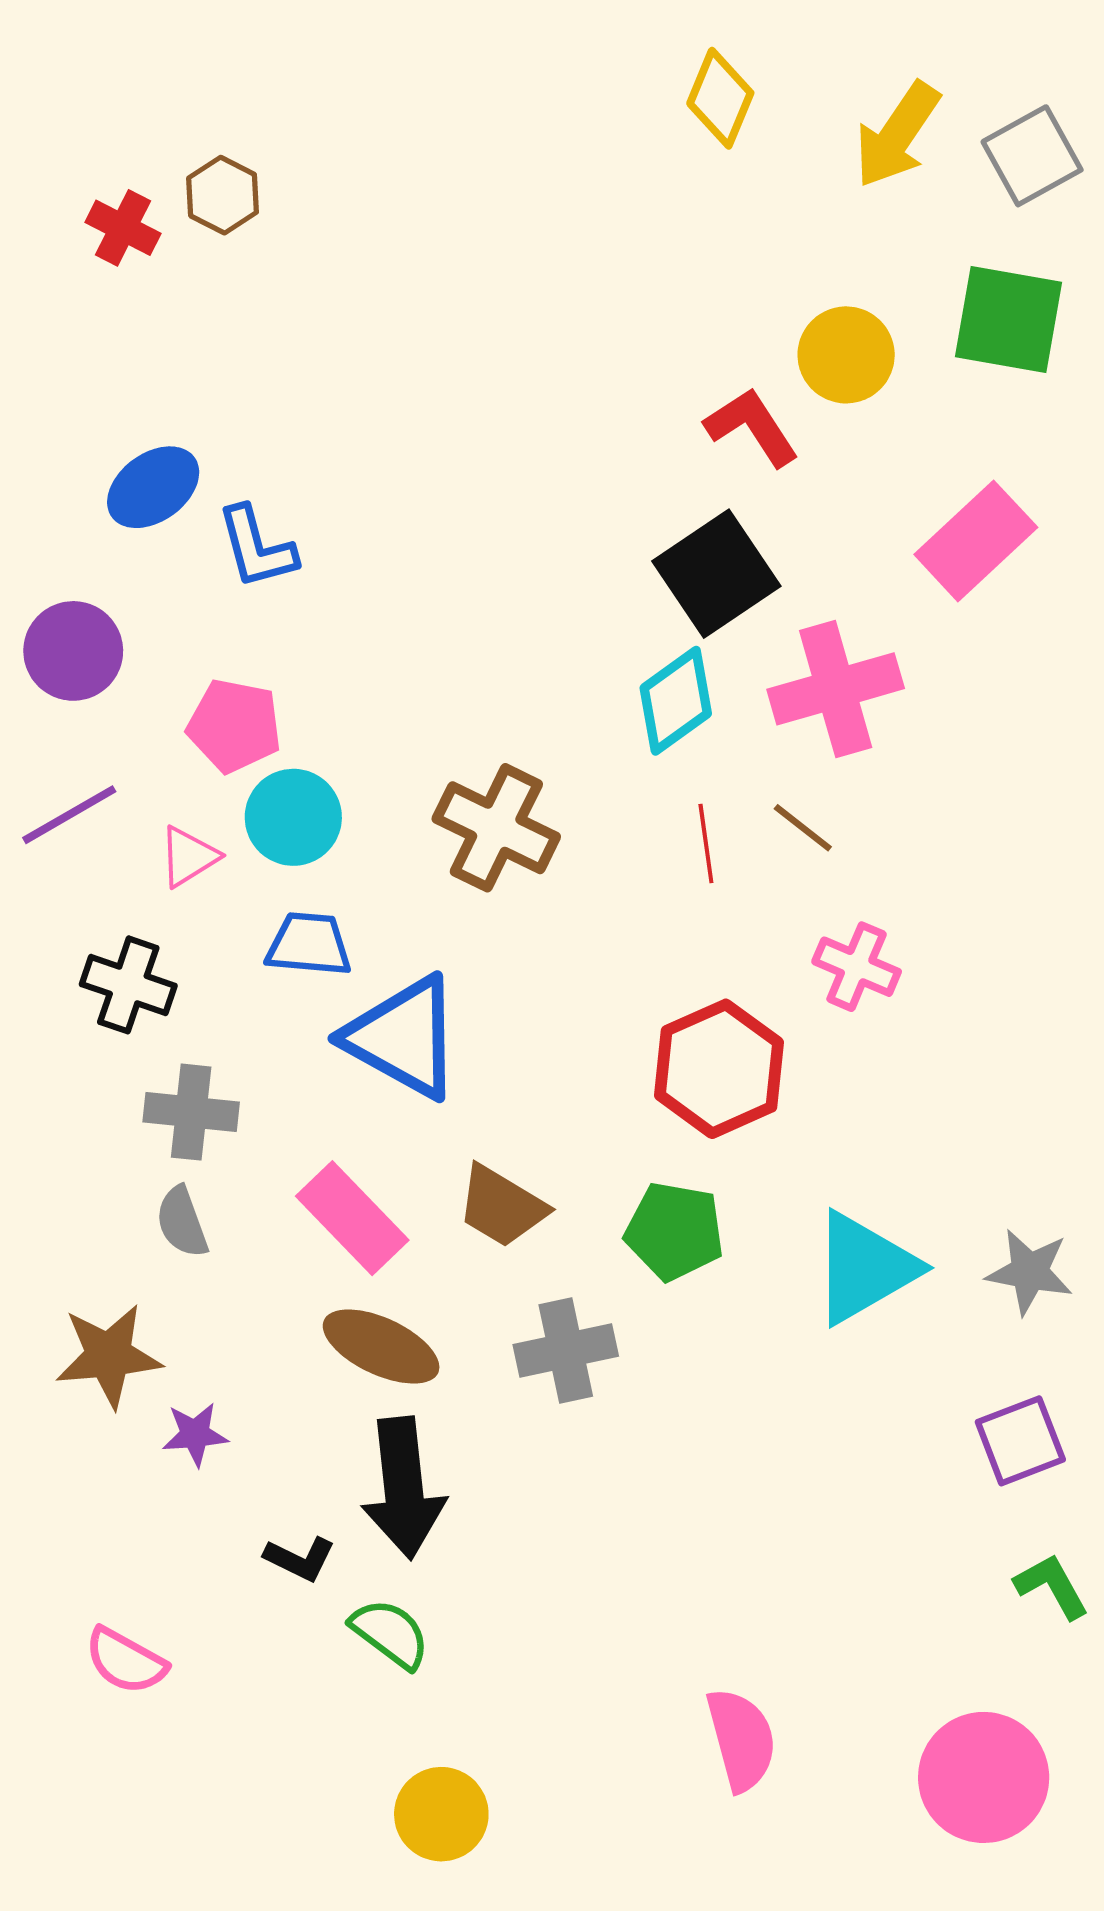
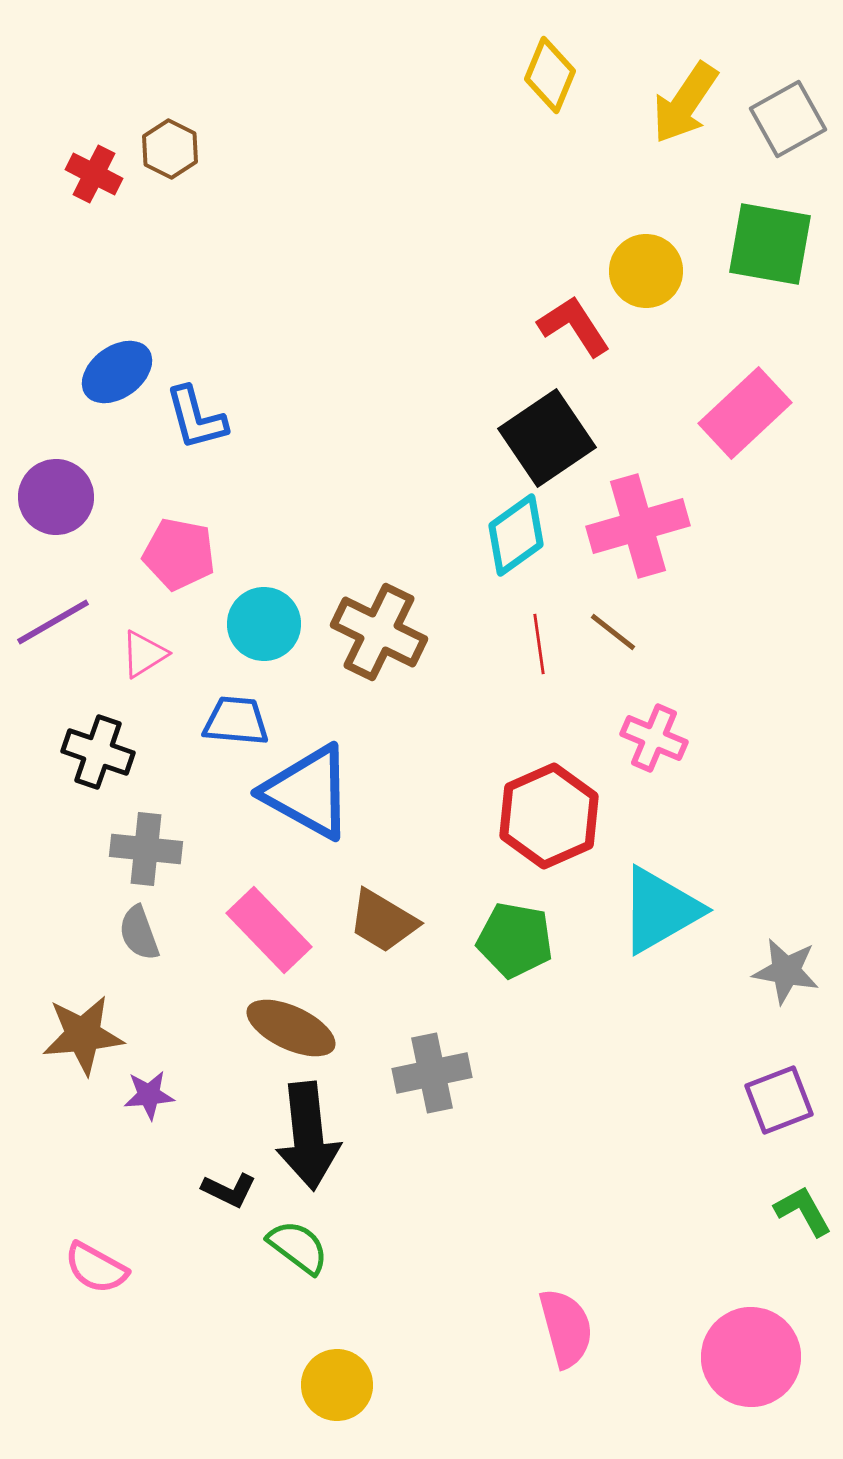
cyan circle: (293, 817) -> (264, 624), moved
cyan triangle: (864, 1268) -> (660, 910), moved
gray cross: (566, 1350) -> (432, 1073), moved

